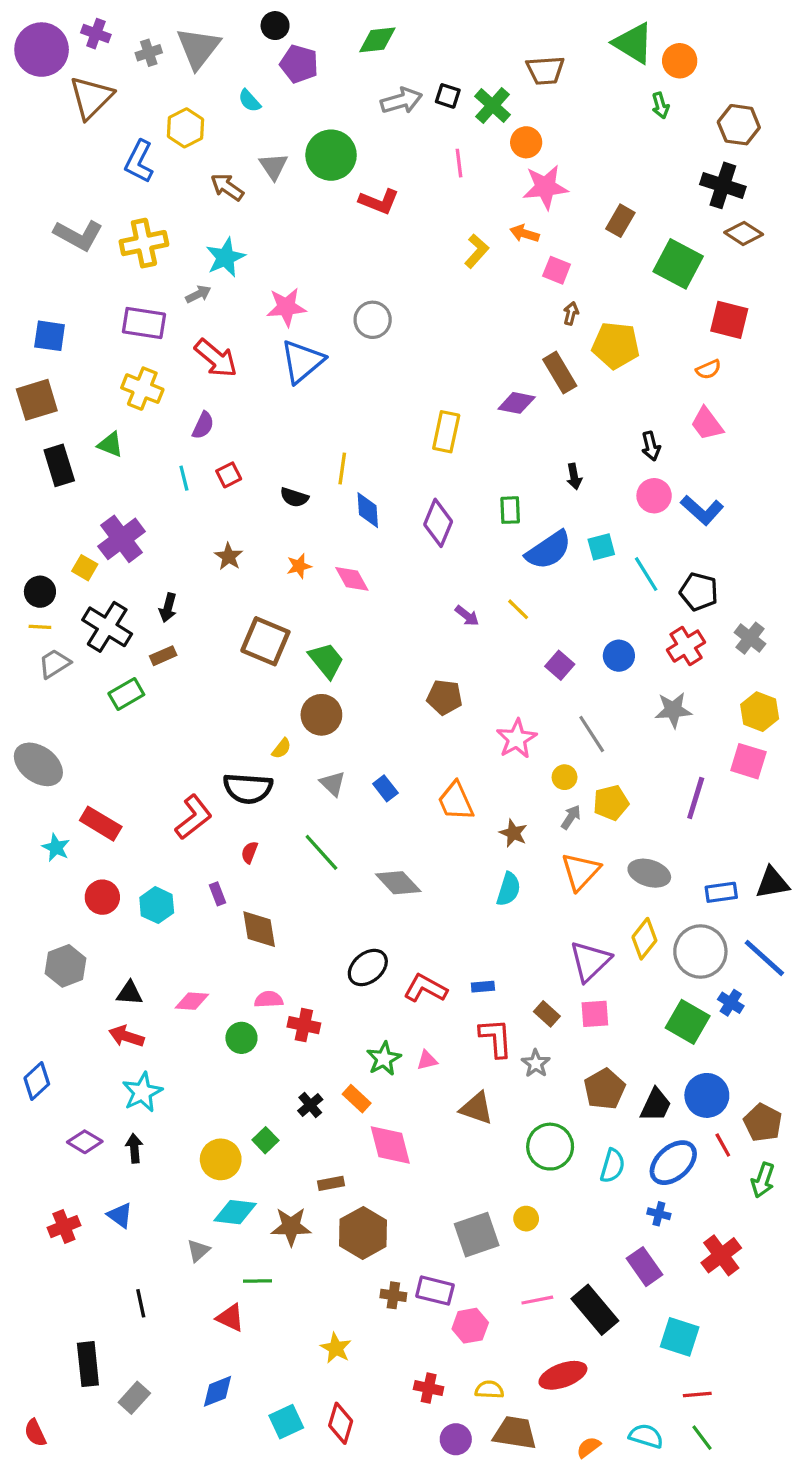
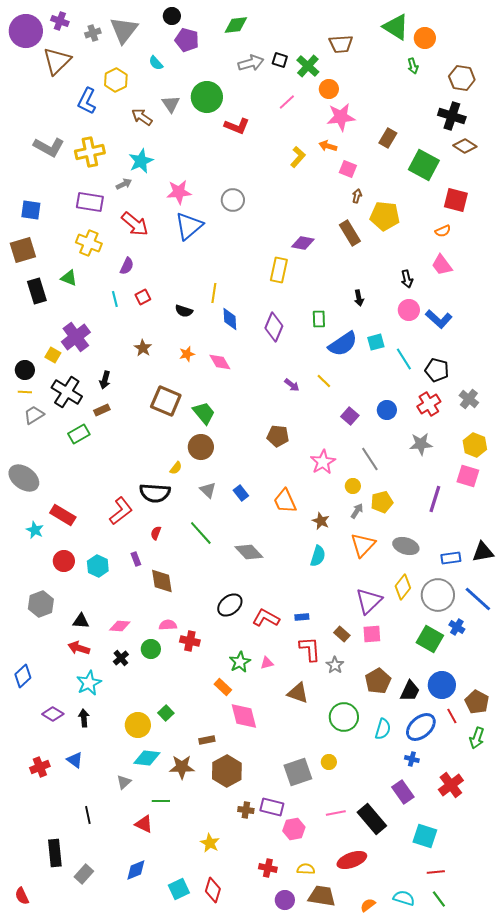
pink line: (459, 163) -> (287, 102), turned 54
purple diamond: (517, 403) -> (303, 243), moved
black cross: (310, 1105) -> (121, 658), moved

